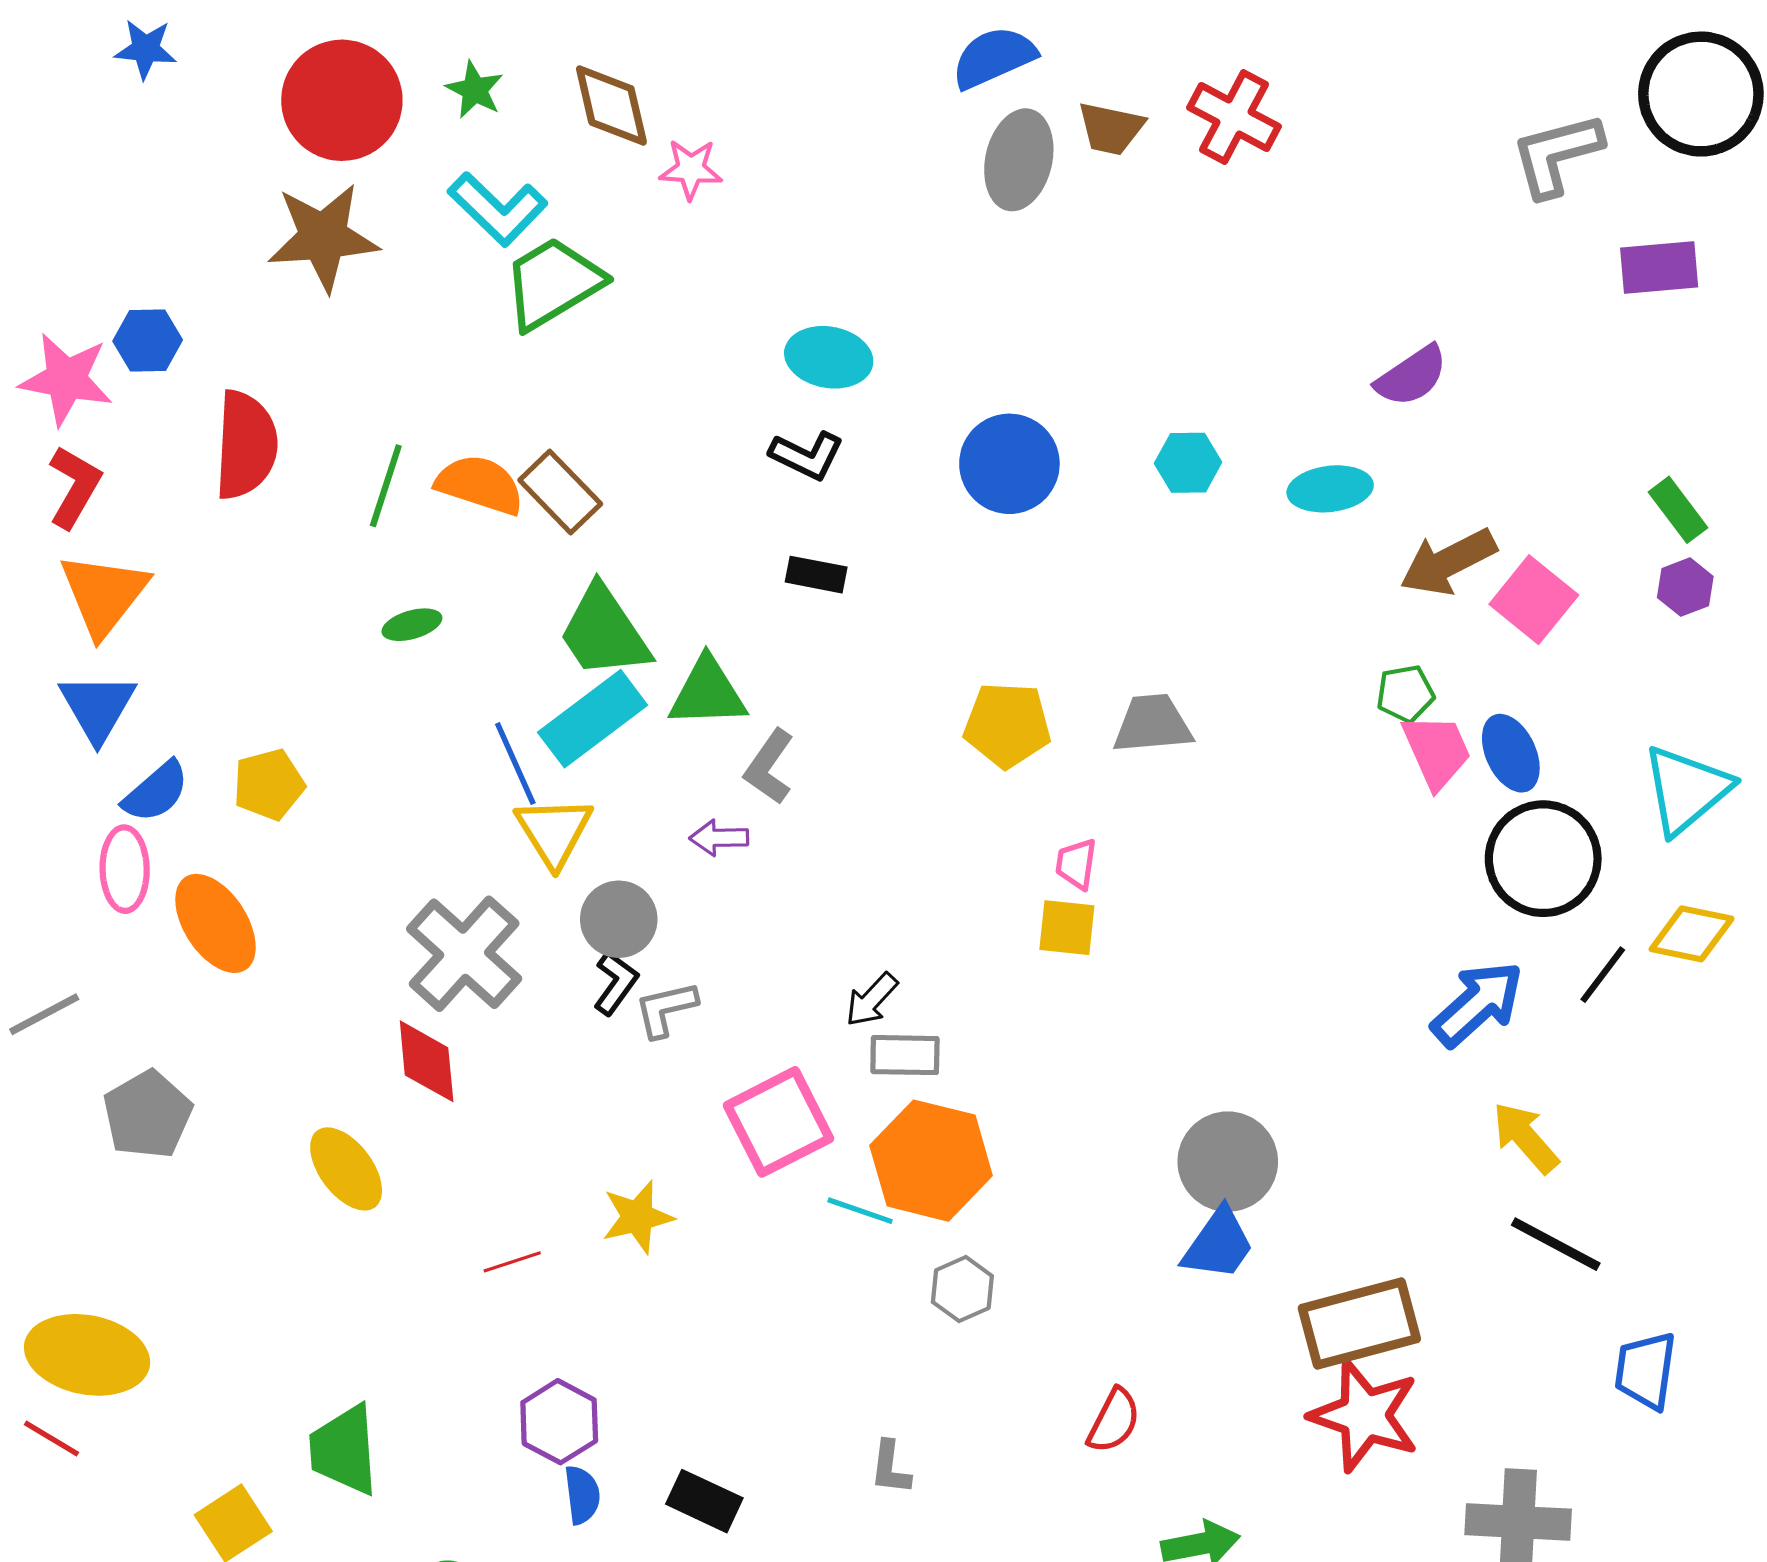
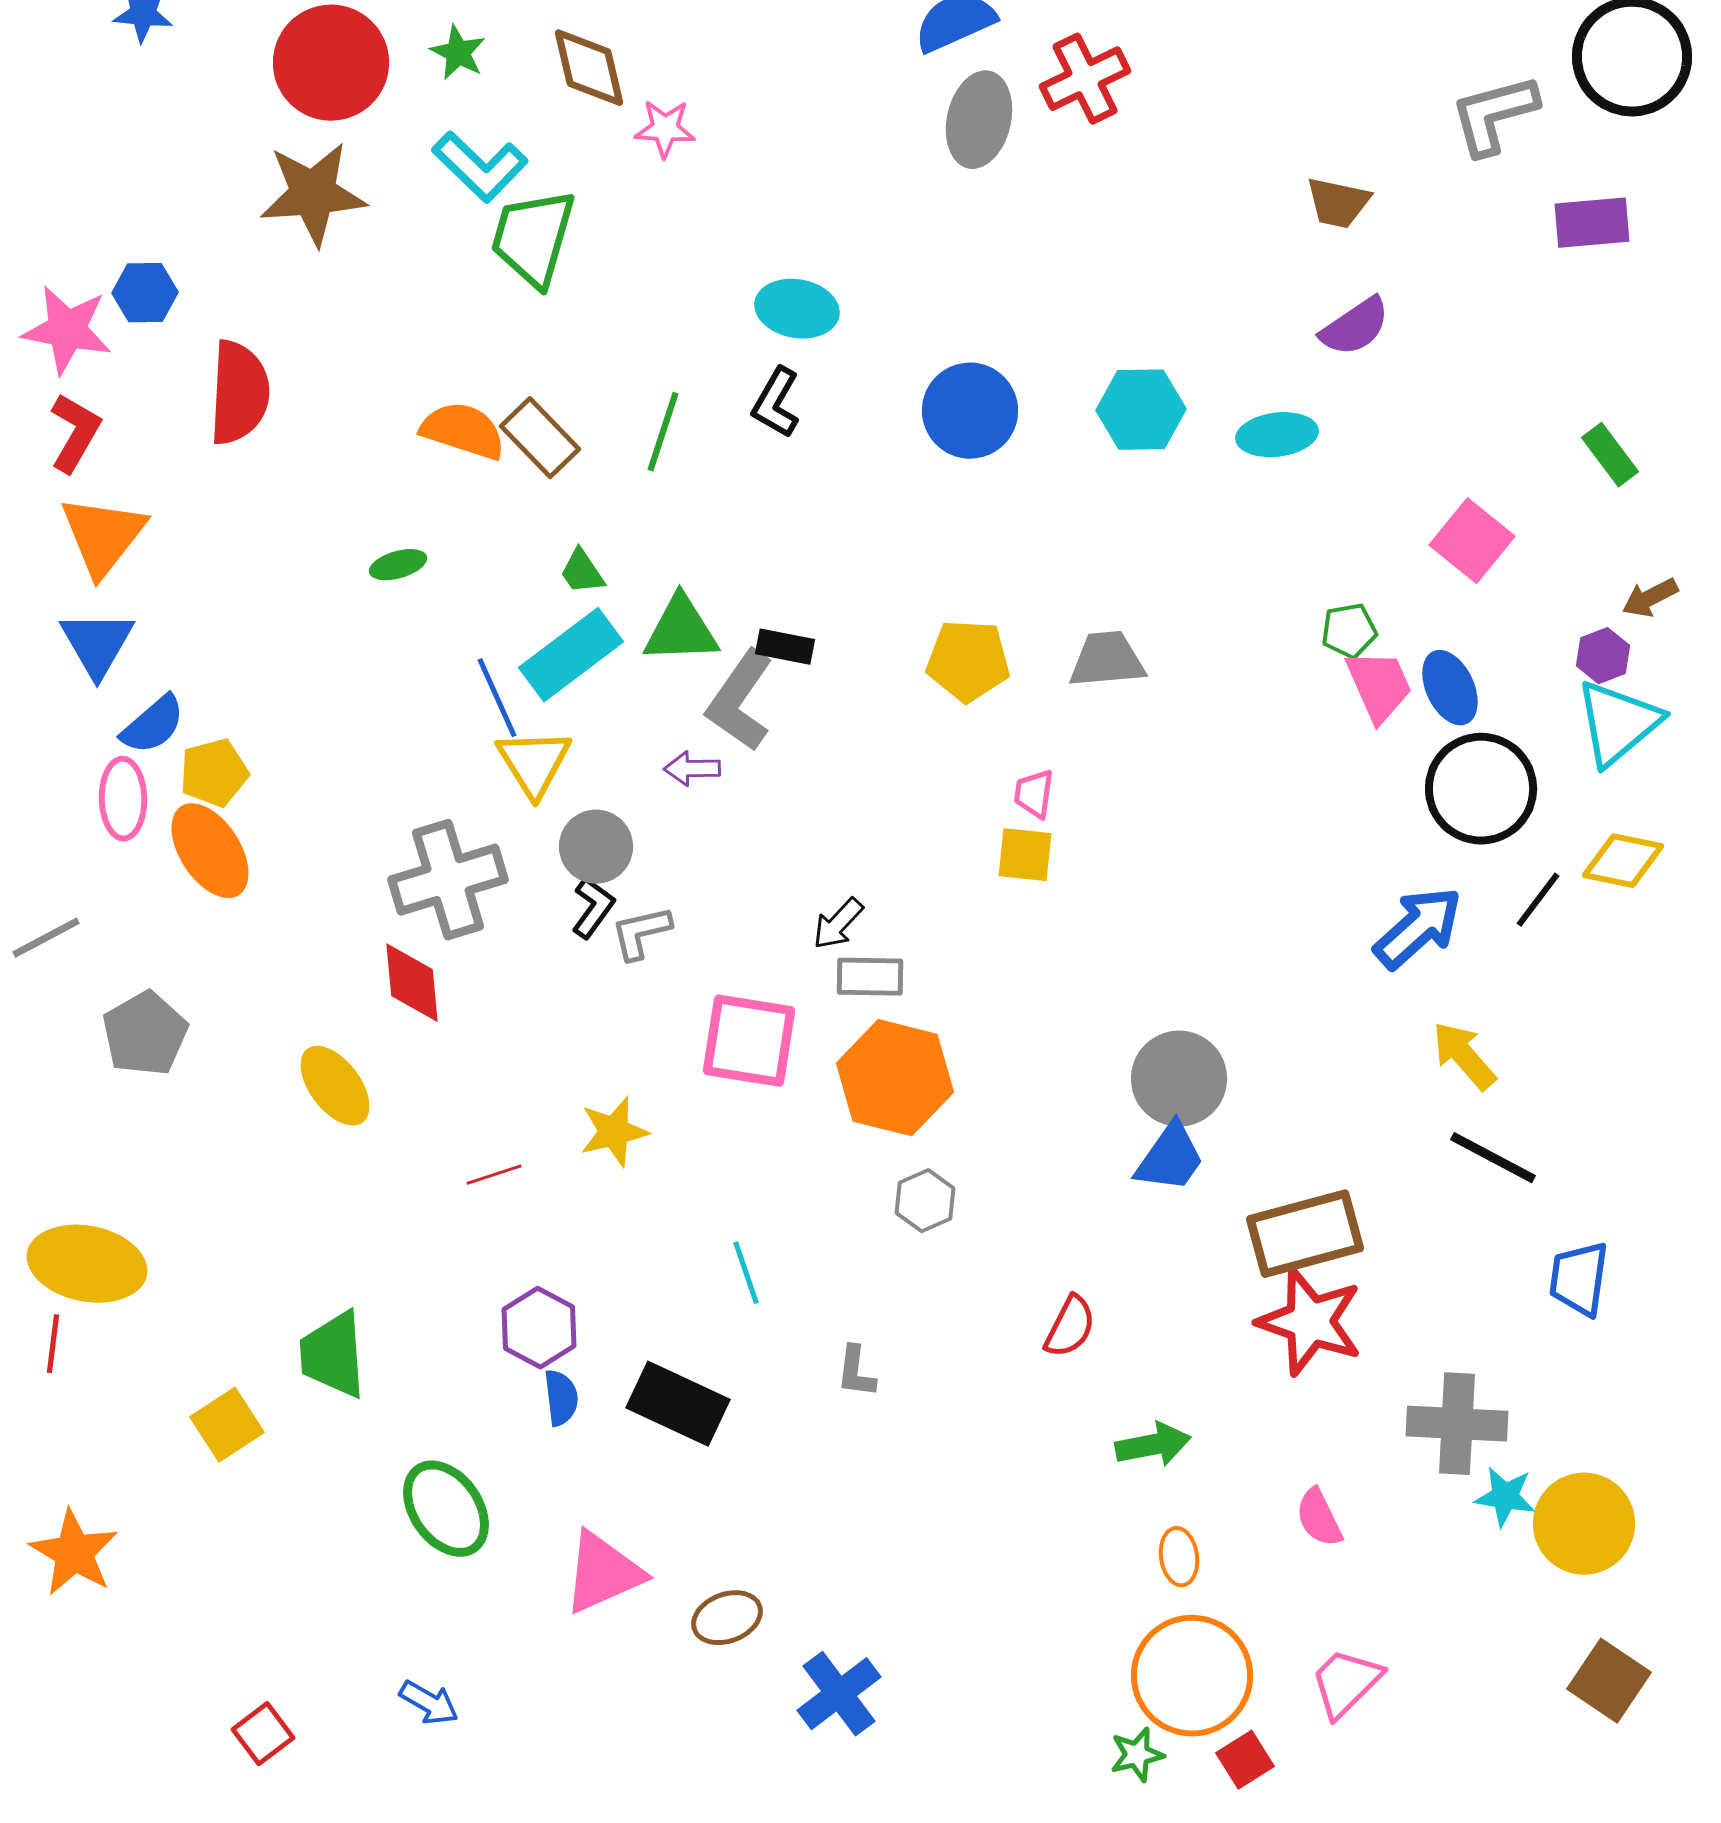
red cross: (1234, 117) -> (1085, 79), moved, turned 36
brown trapezoid: (1111, 128) -> (1338, 203), moved
green trapezoid: (553, 283) -> (533, 238), turned -43
black L-shape: (807, 455) -> (776, 403), turned 94
cyan hexagon: (1188, 463) -> (1141, 410), size x1.4
green line: (386, 486) -> (663, 432), moved
brown arrow: (1448, 562) -> (1650, 598), moved, size x0.6
black rectangle: (816, 575) -> (785, 647), moved
purple hexagon: (1685, 587) -> (1603, 656), moved
green trapezoid: (604, 632) -> (582, 572), size x0.5
gray L-shape: (769, 767) -> (740, 701), size x1.4
yellow pentagon: (269, 784) -> (214, 773), moved
gray cross: (464, 954) -> (448, 880), turned 31
pink square: (779, 1122) -> (749, 1041), turned 36
cyan line: (860, 1211) -> (746, 1273), moved, turned 52
red line: (52, 1438) -> (53, 1344), turned 66
black rectangle: (704, 1501) -> (678, 1404), size x1.4

